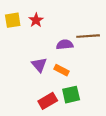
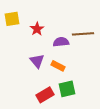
red star: (36, 20) -> (37, 29), moved

